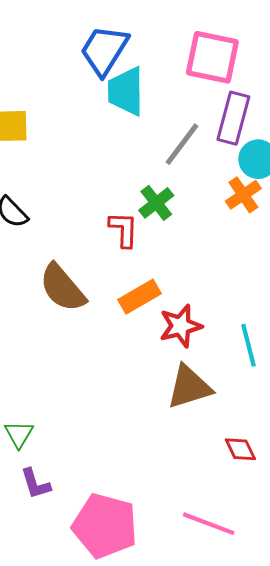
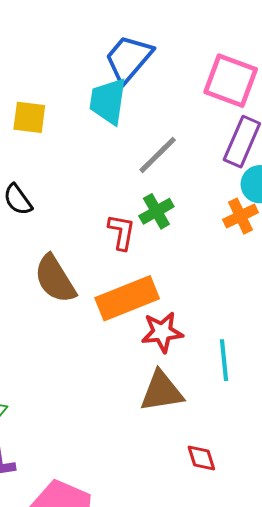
cyan trapezoid: (126, 91) -> (108, 101), moved
gray line: (182, 144) -> (158, 155), moved
orange rectangle: (140, 297) -> (127, 298), size x1.5

